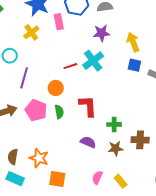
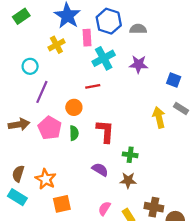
purple star: (101, 33) -> (139, 64), moved
yellow arrow: (133, 42) -> (159, 117), moved
cyan cross: (93, 61) -> (104, 58), moved
blue square: (134, 65) -> (174, 80), moved
brown cross: (140, 140) -> (154, 207), moved
orange square: (57, 179) -> (62, 204), turned -30

